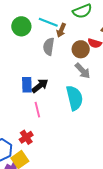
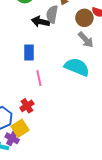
black arrow: (40, 86) -> (40, 22), moved, turned -132
cyan semicircle: (75, 98) -> (77, 67), turned -55

